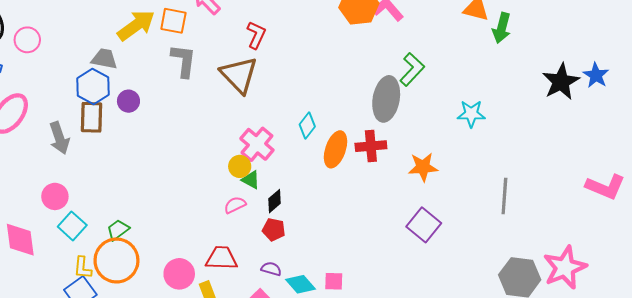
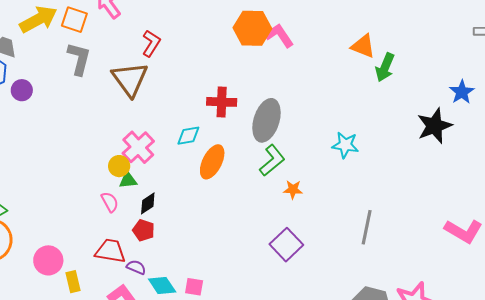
green L-shape: (412, 69) -> (272, 160), moved
blue star: (596, 75) -> (462, 92), moved
cyan diamond: (307, 125) -> (188, 136), turned 35
red cross: (371, 146) -> (222, 102), moved
orange star: (423, 167) -> (293, 190), size x0.7
green triangle: (251, 180) -> (128, 180), turned -42
pink semicircle: (235, 205) -> (110, 202), turned 80
red trapezoid: (221, 258) -> (110, 251), moved

